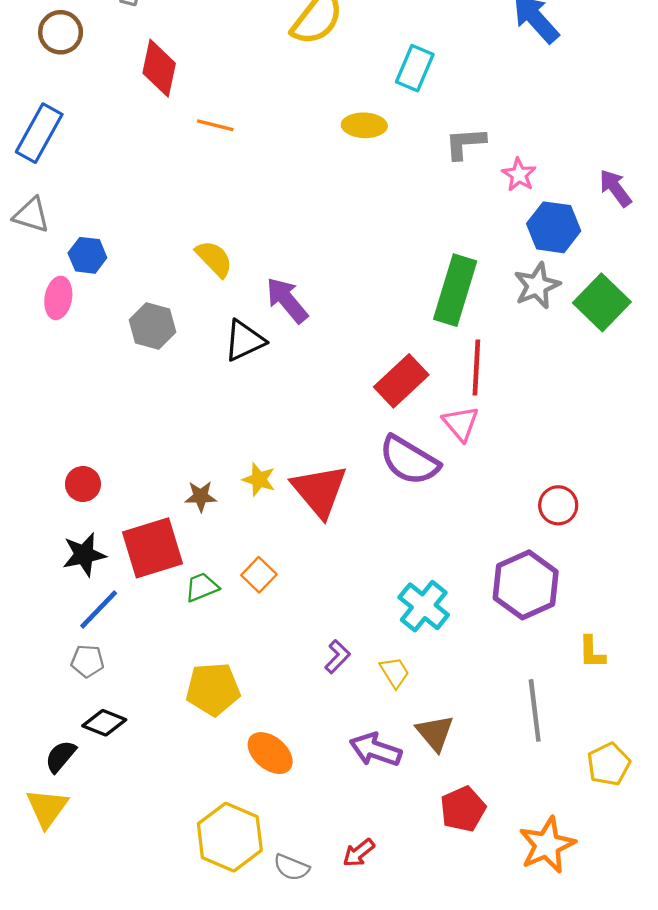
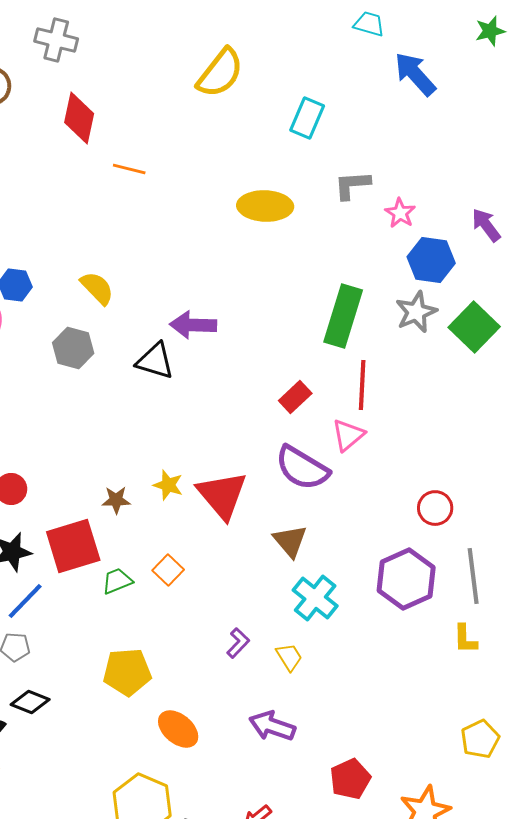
yellow ellipse: (364, 125) -> (265, 206), moved, size x1.4
yellow semicircle: (214, 259) -> (97, 288), moved
purple arrow: (287, 300) -> (193, 325), turned -48
black triangle: (244, 341) -> (155, 361), turned 42
red rectangle: (401, 381) -> (295, 397), size x0.7
pink triangle: (461, 423) -> (348, 435), turned 30
gray line: (535, 710) -> (473, 576), moved
brown triangle: (435, 733) -> (290, 541), moved

